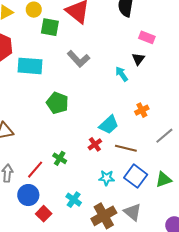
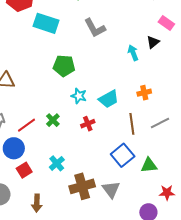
green pentagon: (57, 103) -> (64, 66), turned -30
red cross: (95, 144) -> (88, 124), moved
brown line: (126, 148) -> (132, 124), moved, turned 55
cyan star: (107, 178) -> (79, 96), moved

